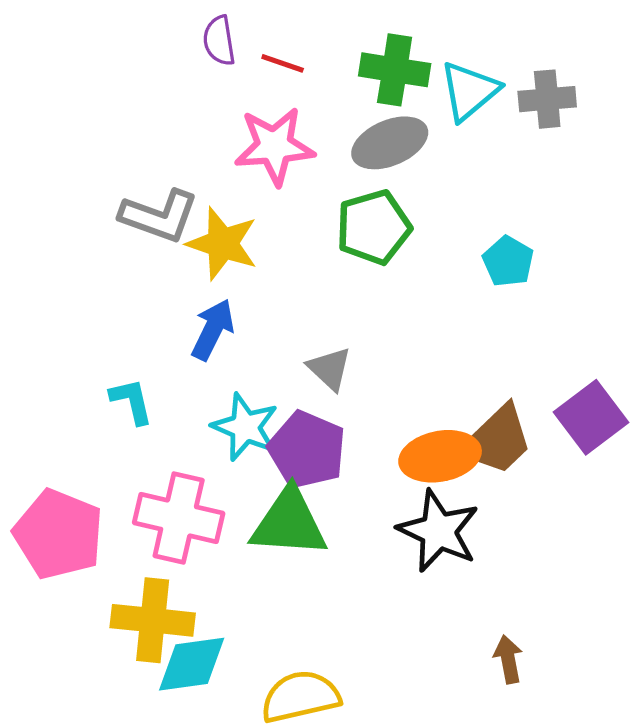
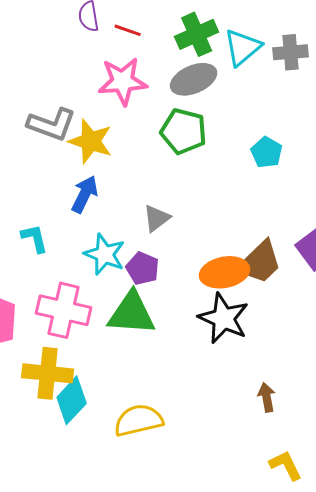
green cross: (395, 70) -> (197, 34), turned -33
green pentagon: (373, 227) -> (184, 131), turned 30
gray triangle: (330, 369) -> (157, 218), turned 40
purple pentagon: (307, 450) -> (143, 268), size x0.7
cyan diamond: (192, 664) -> (72, 400), turned -39

